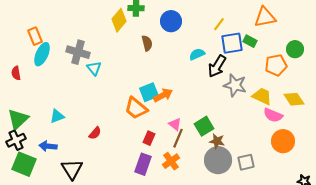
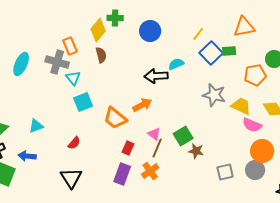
orange rectangle: (35, 36) -> (70, 46), moved
green rectangle: (250, 41) -> (229, 51), turned -32
brown semicircle: (147, 43) -> (101, 55), moved
blue square: (232, 43) -> (211, 53), turned -35
black arrow: (217, 66) -> (156, 76), moved, turned 55
cyan square: (149, 92) -> (83, 102), moved
gray circle: (218, 160) -> (255, 170), moved, size x0.7
black triangle: (72, 169) -> (71, 178), moved

